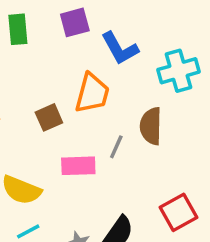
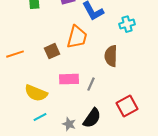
cyan cross: (178, 71) -> (127, 24), size x0.7
gray line: (116, 147) -> (91, 84), moved

